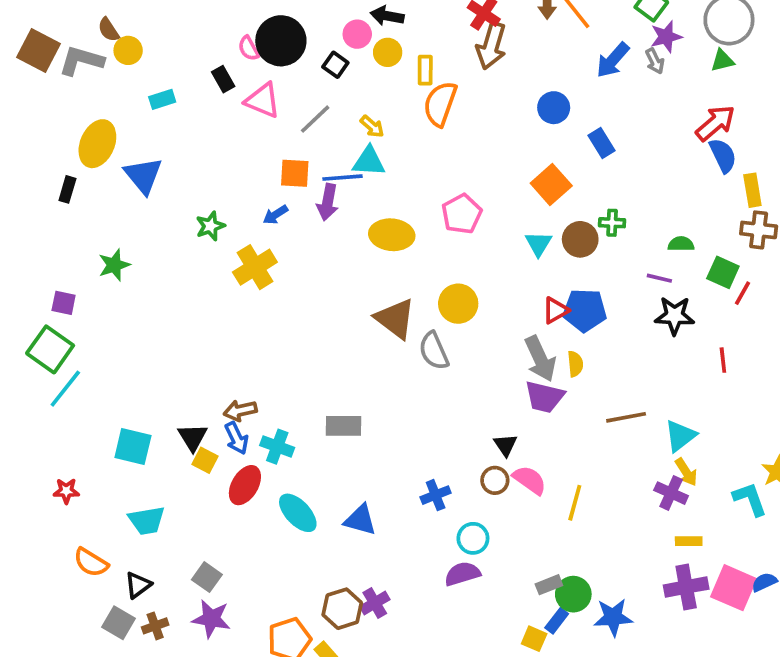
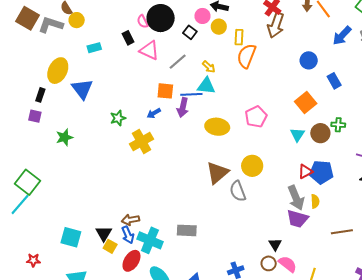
purple square: (64, 303) -> (35, 116), moved
brown triangle: (395, 319) -> (217, 173), turned 40
cyan line: (65, 389) -> (20, 205), moved
cyan cross: (277, 447) -> (150, 240), size x1.4

